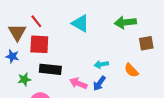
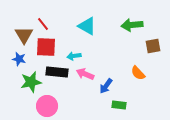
cyan arrow: (101, 64) -> (74, 56), moved
green star: (24, 79) -> (31, 82), size x1.5
pink arrow: (78, 83) -> (85, 74), moved

